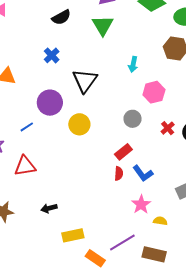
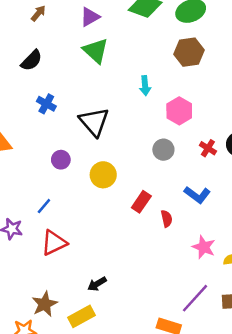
black semicircle: (61, 17) -> (31, 60), moved
purple circle: (50, 103) -> (61, 160), size x0.6
blue line: (27, 127) -> (44, 206), moved
red rectangle: (123, 152) -> (141, 202), moved
blue L-shape: (143, 173) -> (197, 195), moved
yellow rectangle: (73, 235) -> (81, 316), moved

